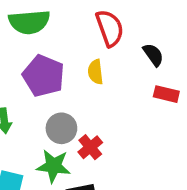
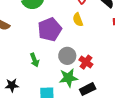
purple pentagon: (43, 76) -> (50, 29), turned -30

